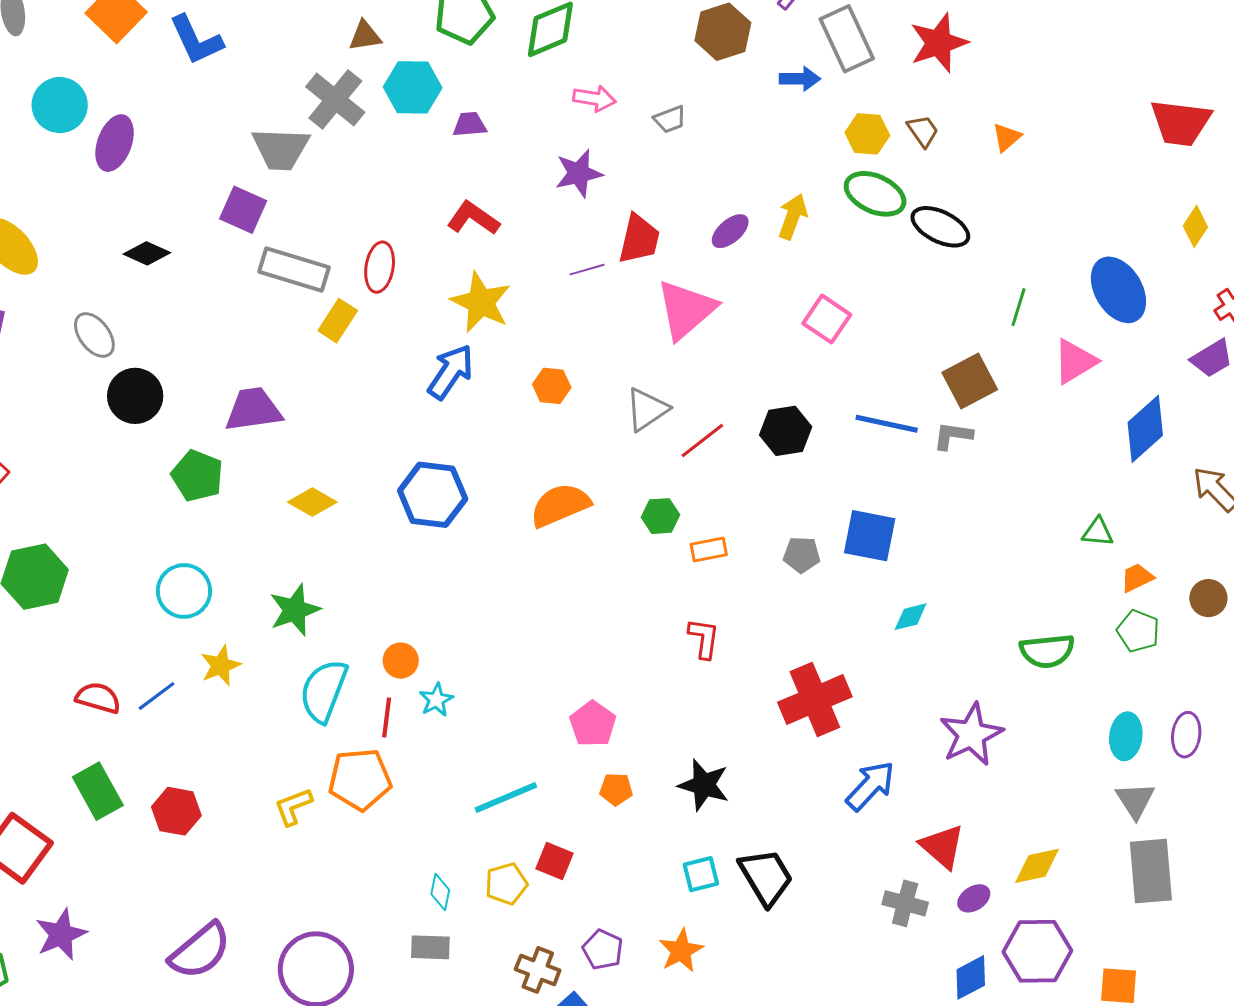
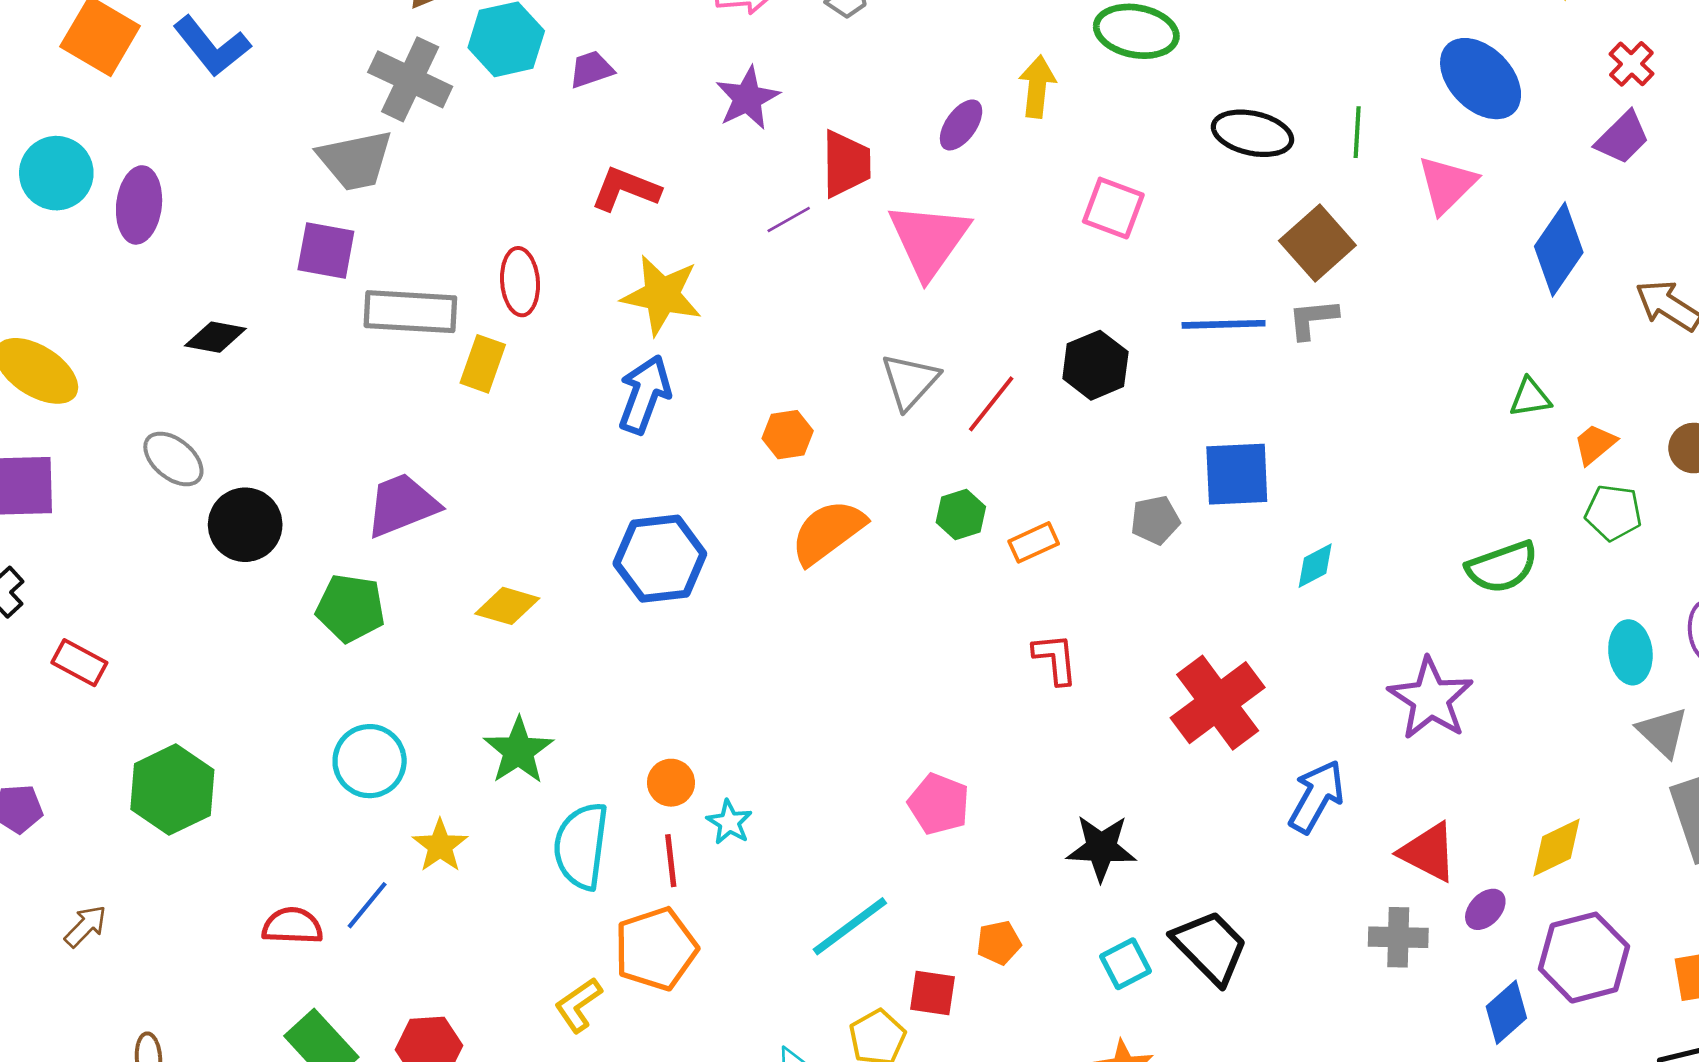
black ellipse: (940, 227) -> (1252, 133), moved
orange hexagon: (552, 386) -> (788, 435), moved
orange pentagon: (616, 789) -> (999, 943), moved

